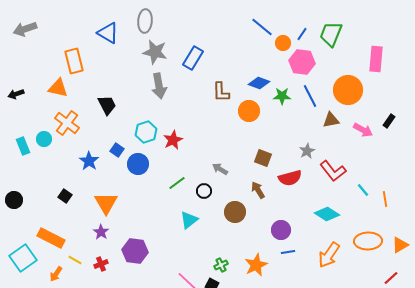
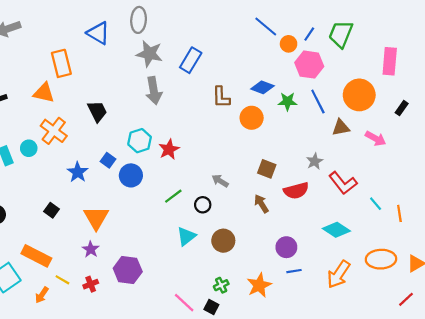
black rectangle: (389, 121) -> (402, 108), moved
brown circle: (235, 212) -> (223, 241), moved

